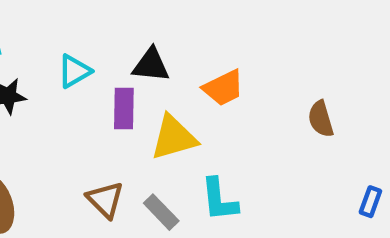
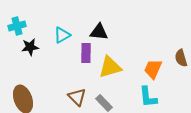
orange trapezoid: (223, 88) -> (153, 69), moved, turned 140
cyan L-shape: (219, 200) -> (148, 97), moved

